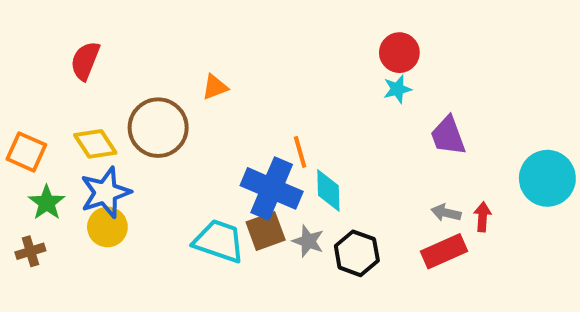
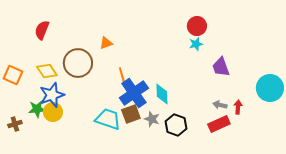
orange line: (300, 152) -> (122, 75), moved
blue cross: (272, 188) -> (134, 93), turned 32
green star: (47, 203) -> (37, 109), moved, turned 30

